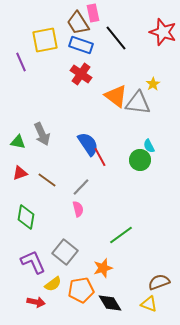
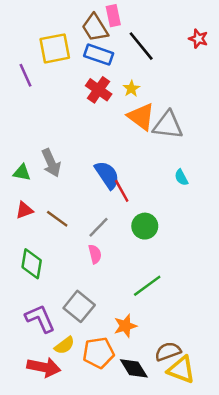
red star: (163, 32) -> (198, 39), size x0.6
yellow star: (153, 84) -> (131, 89), moved
green circle: (140, 160) -> (145, 226), moved
brown semicircle: (159, 282) -> (168, 351), moved
red arrow: (36, 302) -> (44, 367), size x1.5
yellow triangle: (149, 304) -> (181, 370), size x1.4

